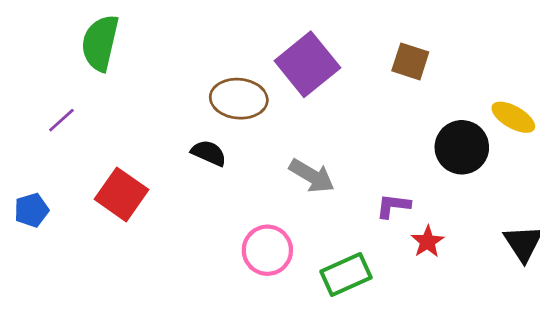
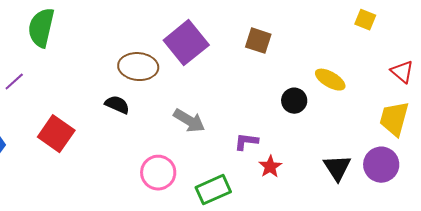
black circle: (462, 147) -> (294, 101), size x0.7

